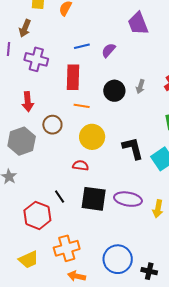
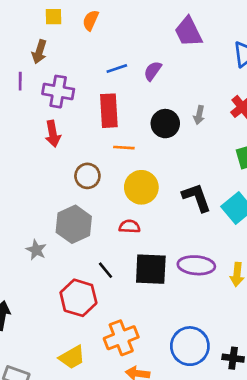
red arrow: (28, 102) -> (53, 134), moved
gray hexagon: (22, 141) -> (74, 224), moved

